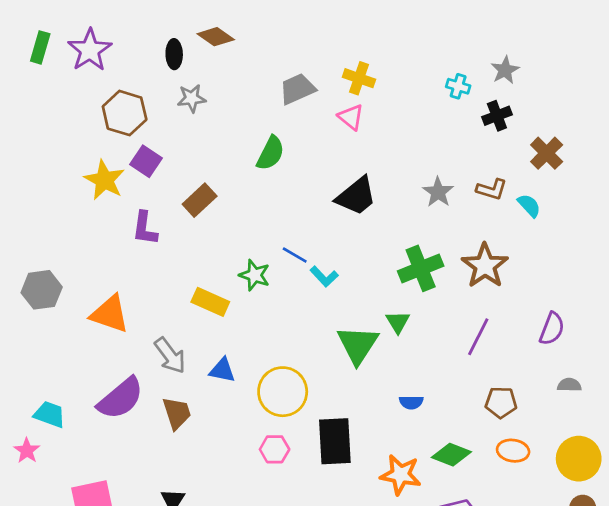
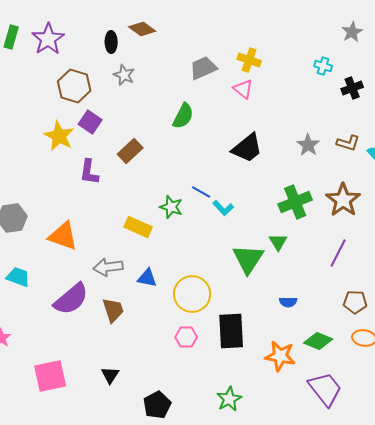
gray star: (505, 70) -> (352, 32), moved
gray star: (192, 98) -> (124, 75), turned 30
gray arrow: (170, 355) -> (108, 267), turned 120
cyan trapezoid: (50, 414) -> (18, 277), moved

